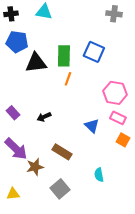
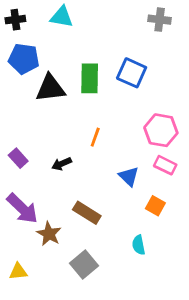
orange line: (68, 79) -> (95, 137), moved
orange square: (123, 140) -> (155, 206), moved
brown star: (35, 167) -> (49, 234), turned -30

